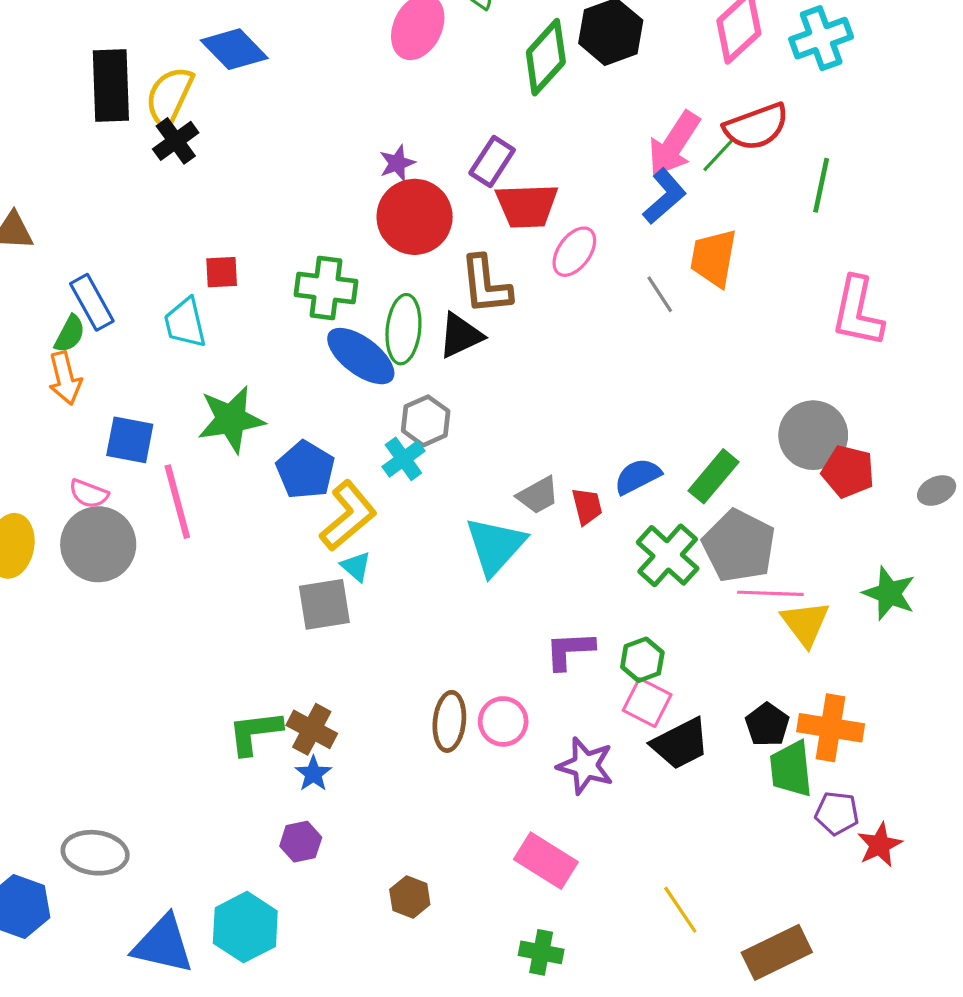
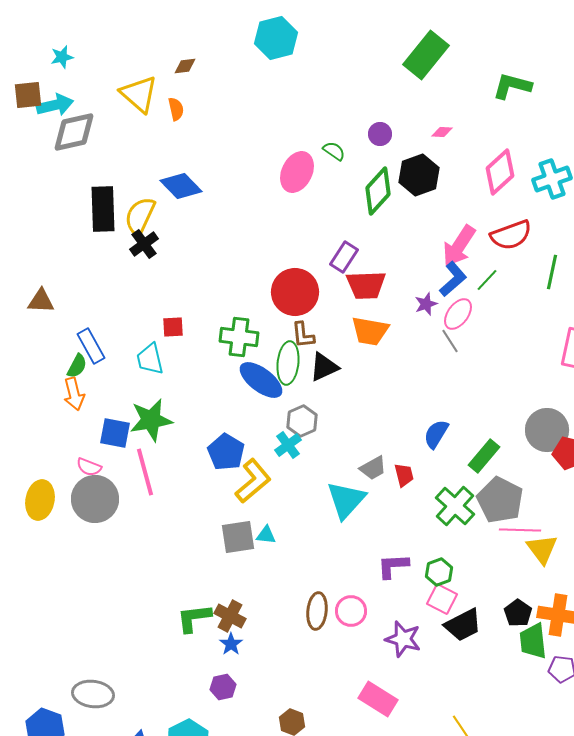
green line: (718, 155) -> (487, 280), moved
purple star: (397, 163) -> (426, 304), moved
pink ellipse: (574, 252) -> (458, 314), moved
orange trapezoid: (714, 258) -> (370, 331), moved, turned -90
brown L-shape: (486, 285) -> (303, 335), moved, size x0.7
green star: (231, 419) -> (151, 420), moved
blue semicircle: (638, 476) -> (436, 434), moved, turned -32
cyan triangle: (356, 566) -> (266, 535), moved, turned -35

